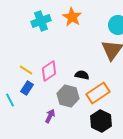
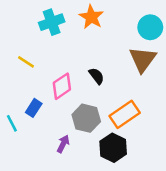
yellow line: (26, 70) -> (26, 62), moved
black semicircle: (82, 75) -> (96, 76), moved, turned 40
black hexagon: (101, 121) -> (113, 148), moved

